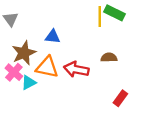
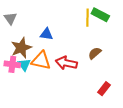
brown semicircle: (109, 57) -> (95, 53), turned -40
pink cross: (14, 72) -> (12, 64), turned -35
cyan triangle: (29, 83) -> (24, 65), moved, turned -40

